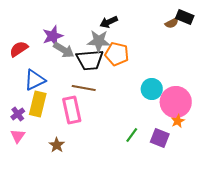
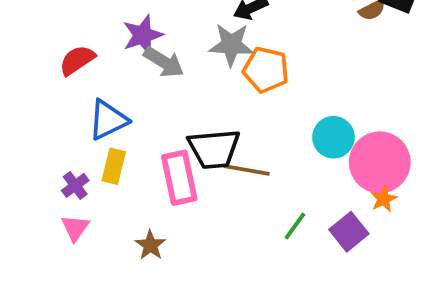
black trapezoid: (90, 60) -> (214, 149), moved
brown line: (84, 88) -> (247, 170), moved
yellow rectangle: (38, 104) -> (114, 166), size x0.7
purple square: (160, 138) -> (349, 232), turned 30

